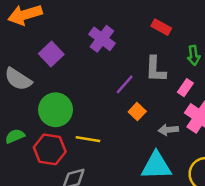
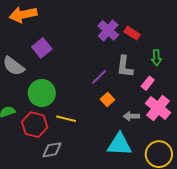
purple cross: (102, 39) -> (108, 30), moved

